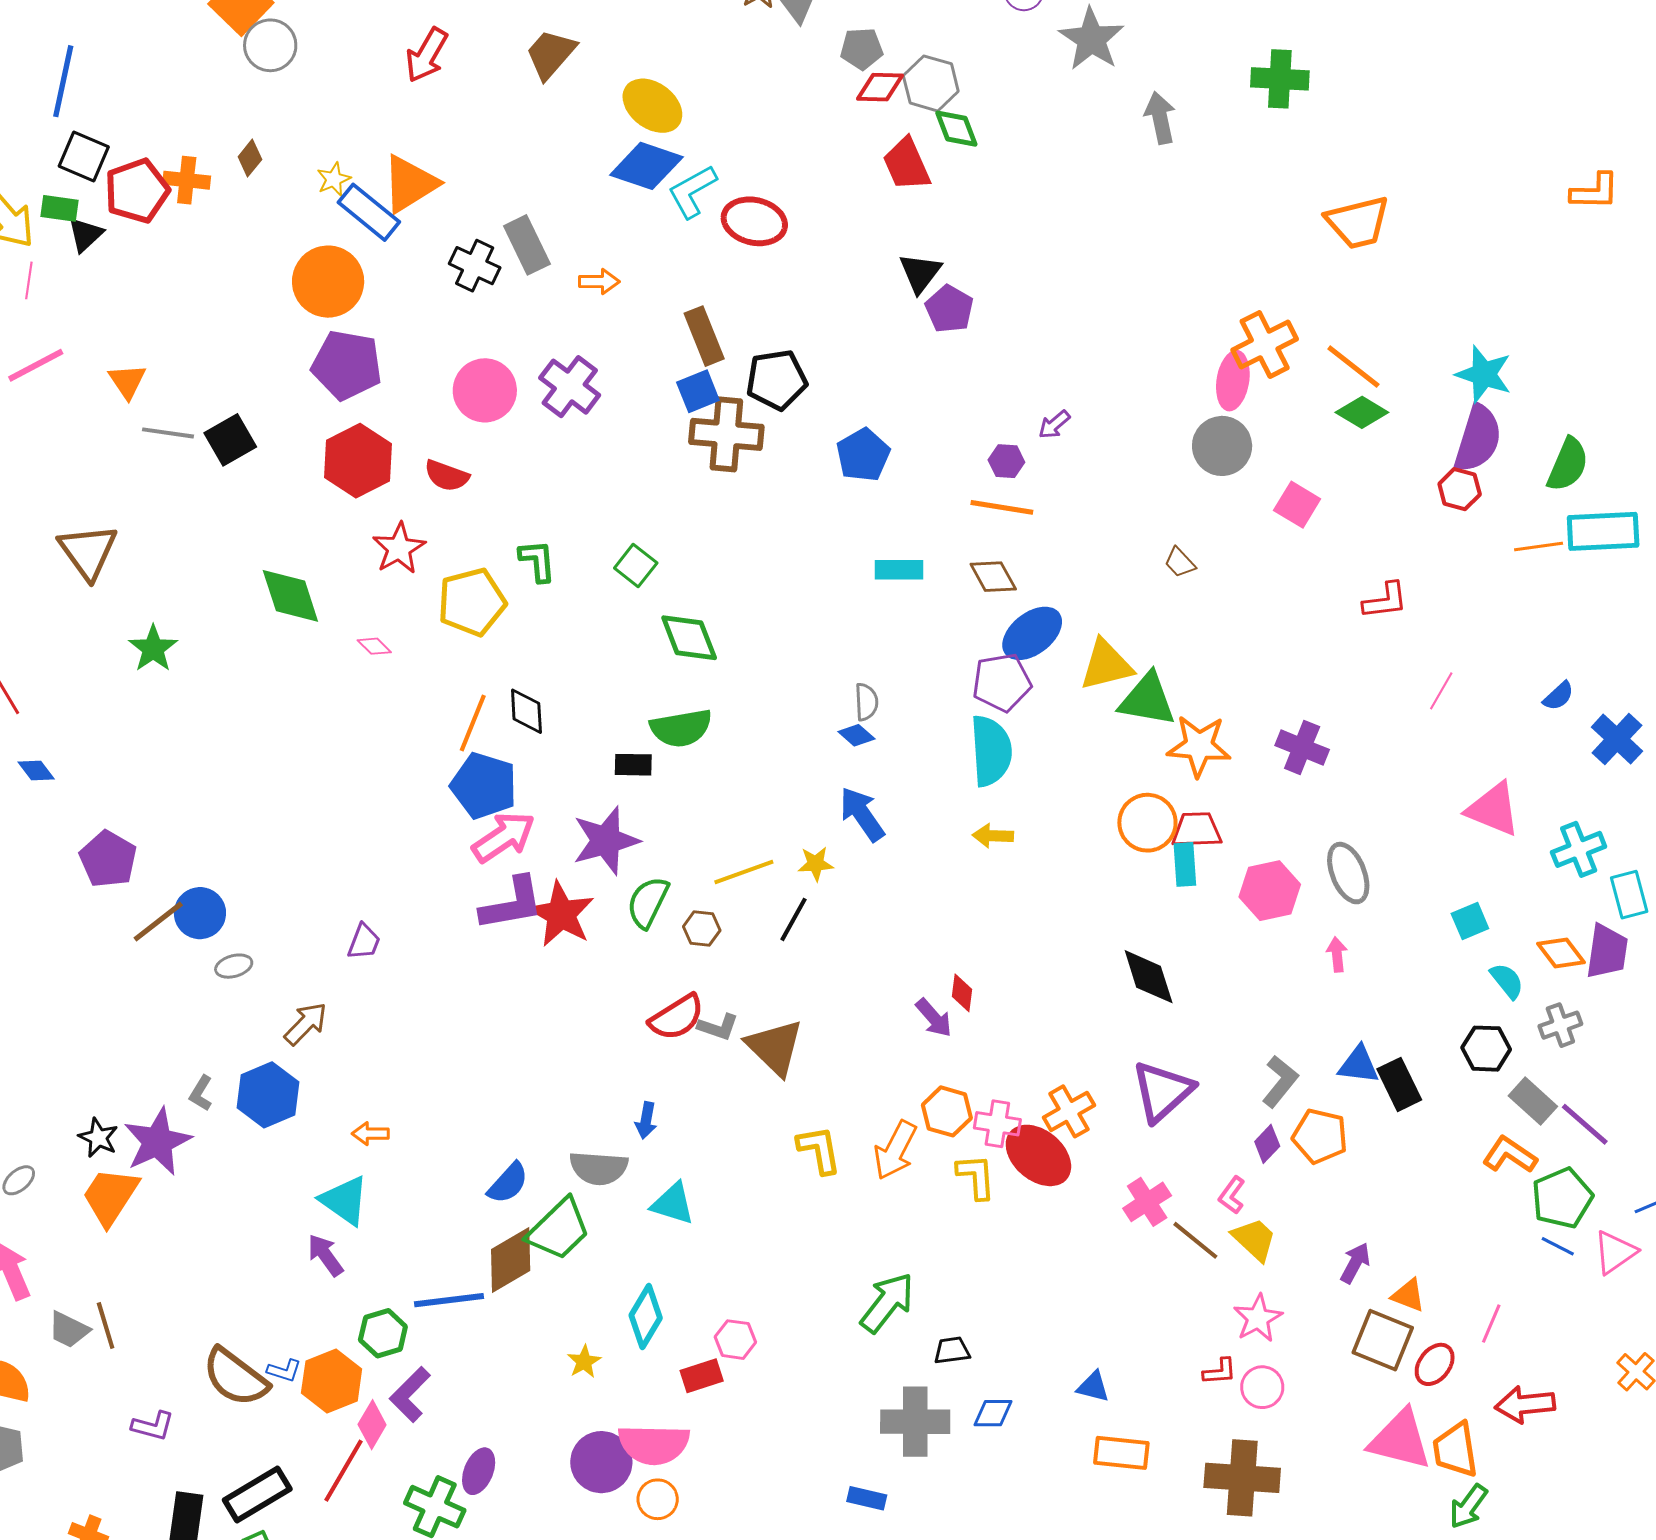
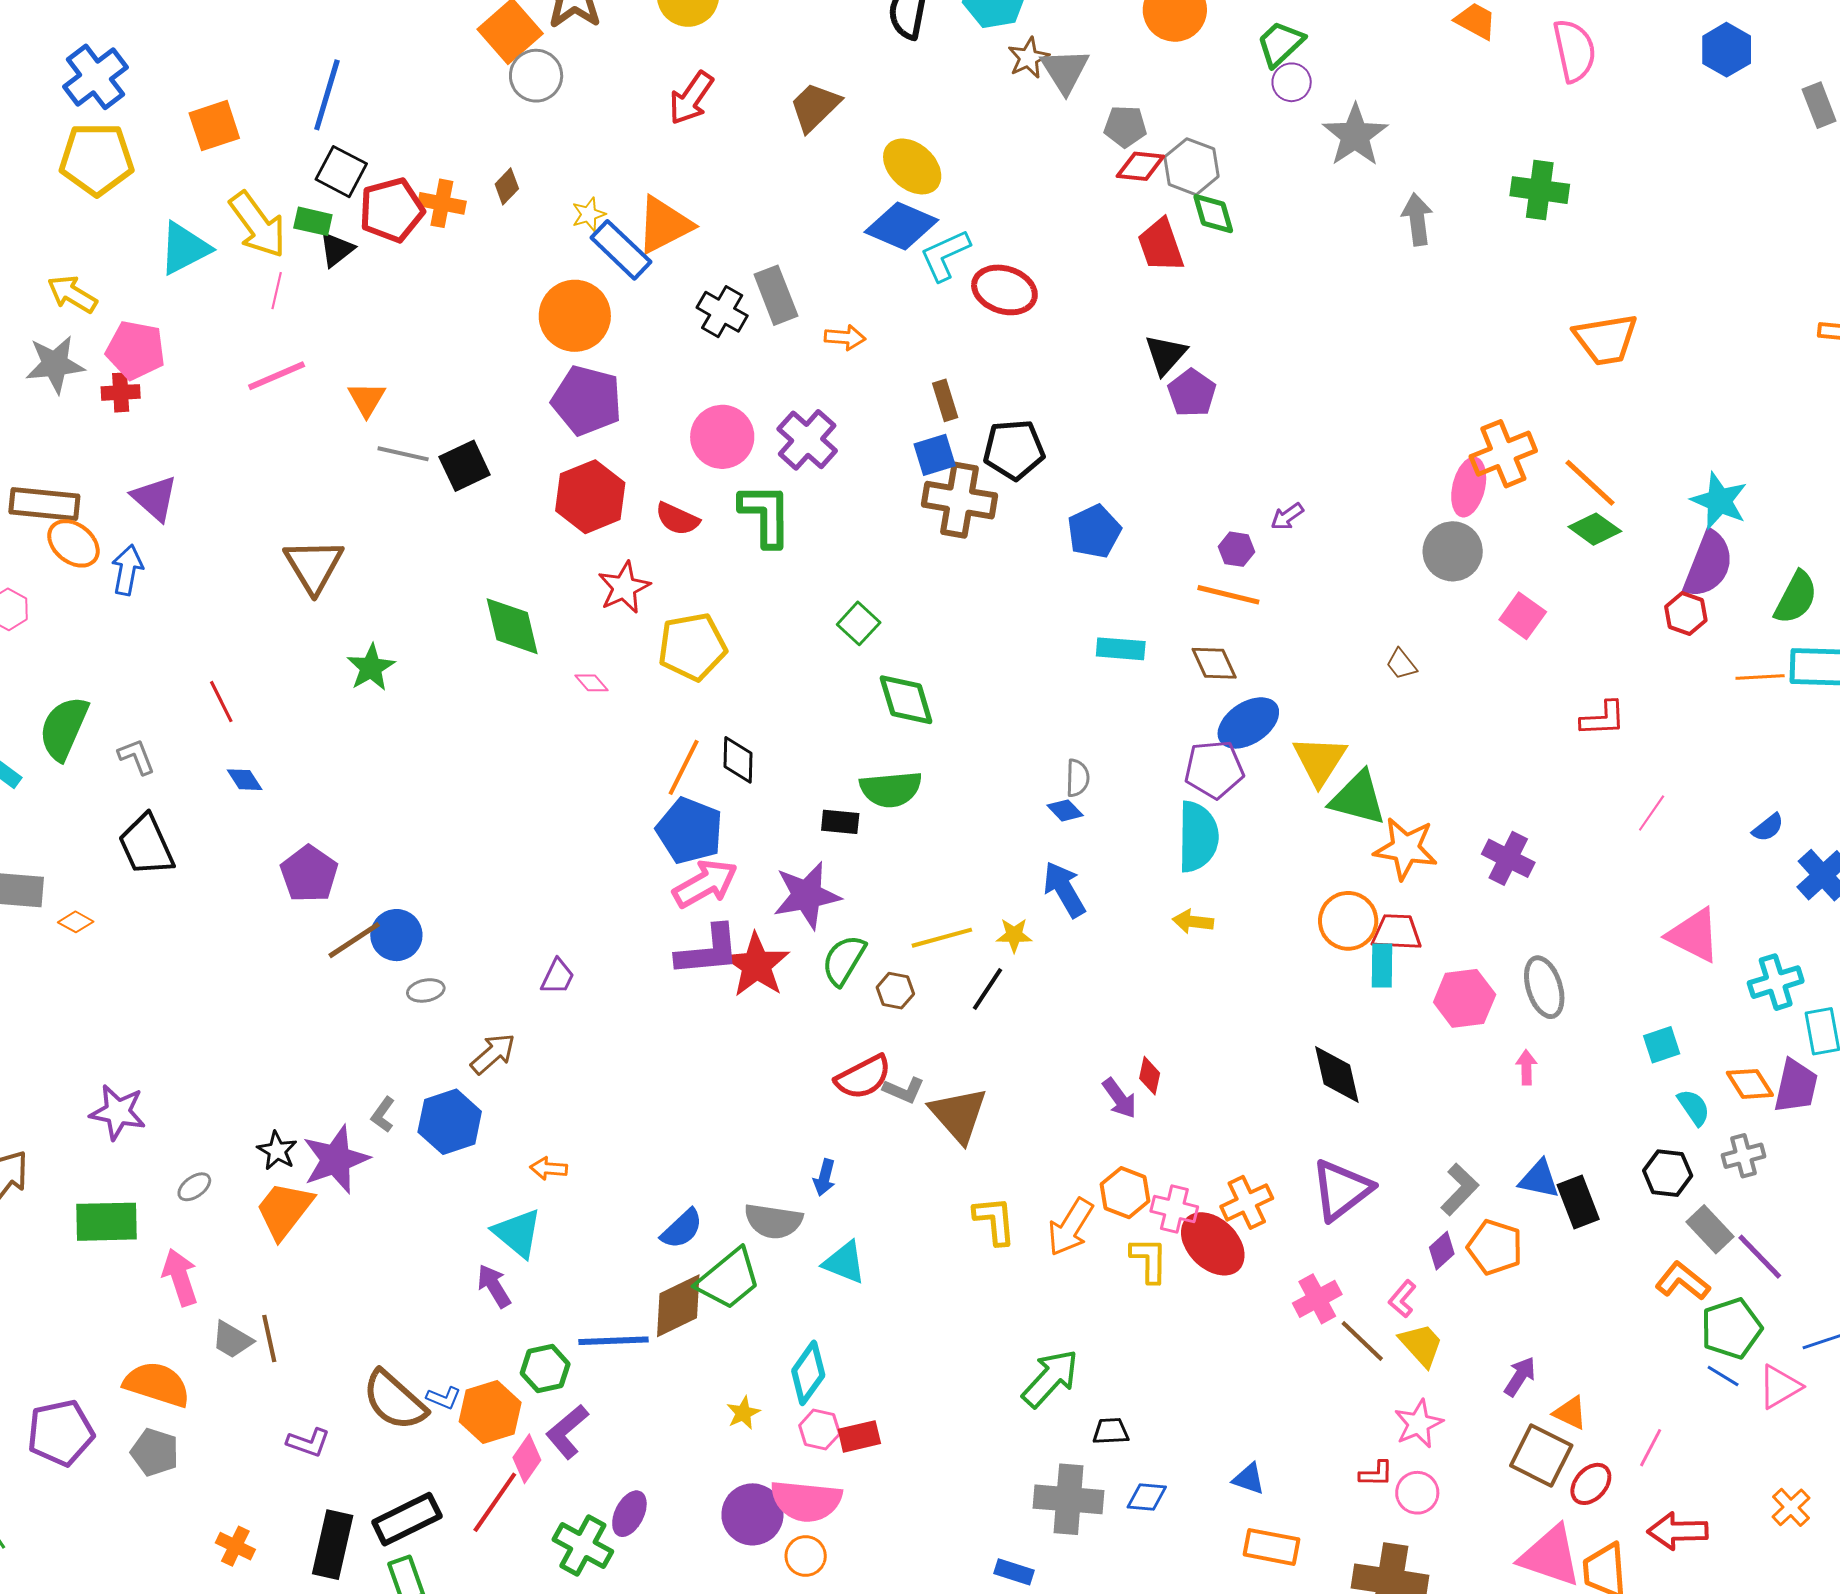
brown rectangle: (704, 336) -> (945, 400), size x0.7
green L-shape: (537, 561) -> (766, 515), moved, size x1.5
yellow triangle: (1106, 665) -> (1320, 760), turned -48
pink hexagon: (735, 1340) -> (820, 1430), moved

